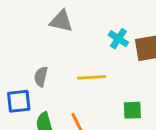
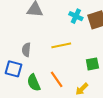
blue square: (19, 101) -> (14, 69), turned 30

